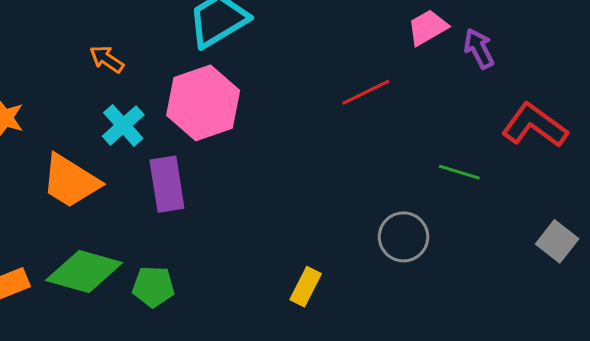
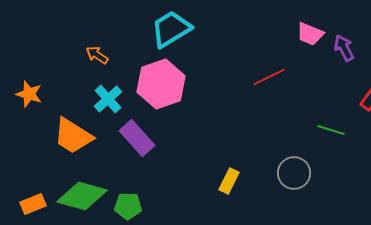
pink trapezoid: (428, 27) -> (310, 34), turned -128
purple rectangle: (167, 184) -> (137, 138), turned -33
yellow rectangle: (306, 287) -> (229, 181), moved

